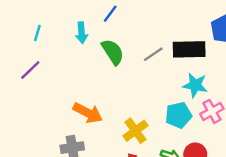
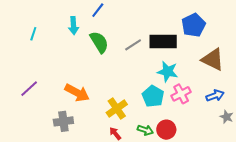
cyan line: (37, 33) -> (33, 34), moved
purple line: (30, 70) -> (29, 89), moved
cyan pentagon: (178, 115) -> (153, 96), turned -30

